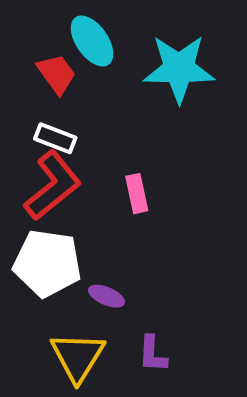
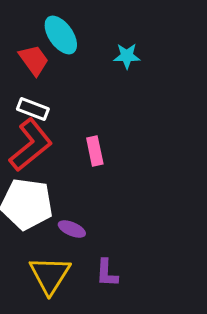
cyan star: (179, 69) -> (127, 56), size x0.5

